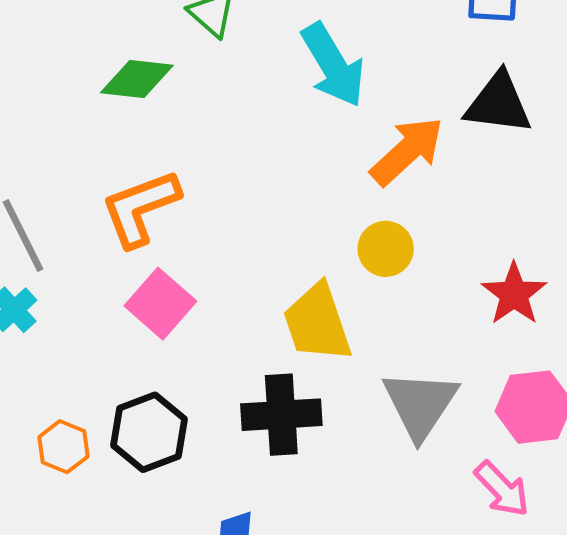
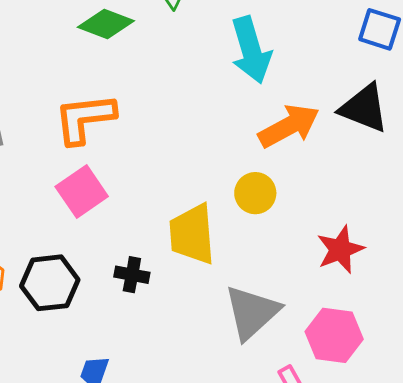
black cross: (281, 415) -> (132, 275), moved, size x0.6

